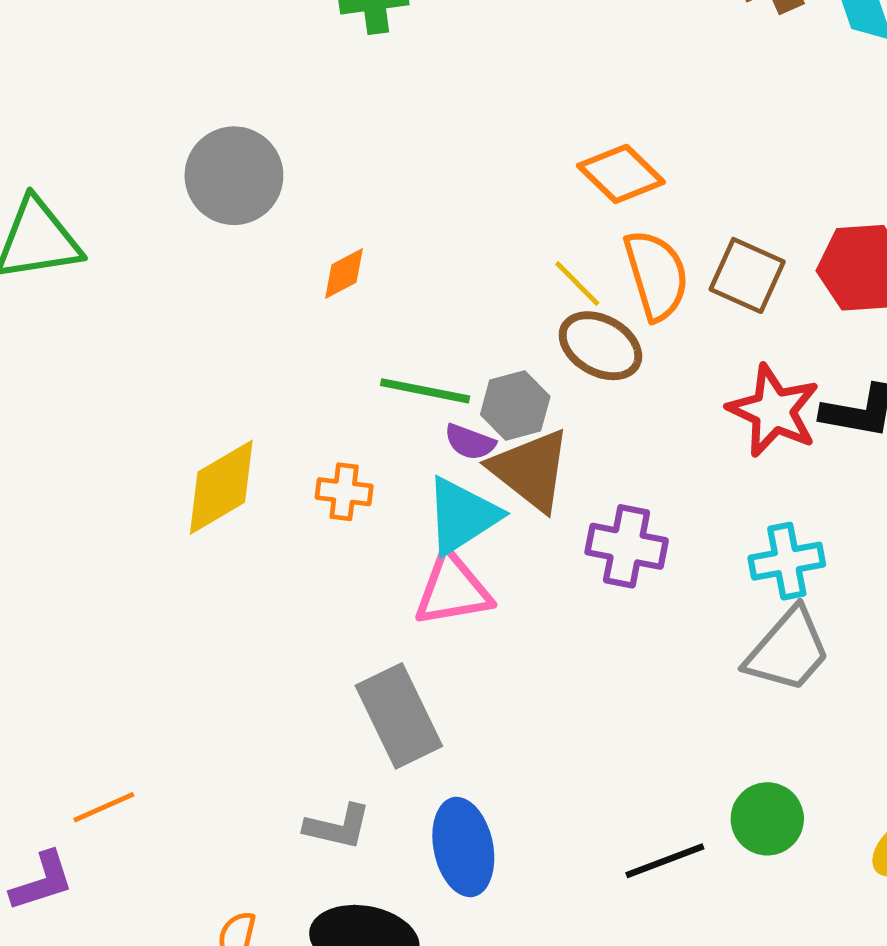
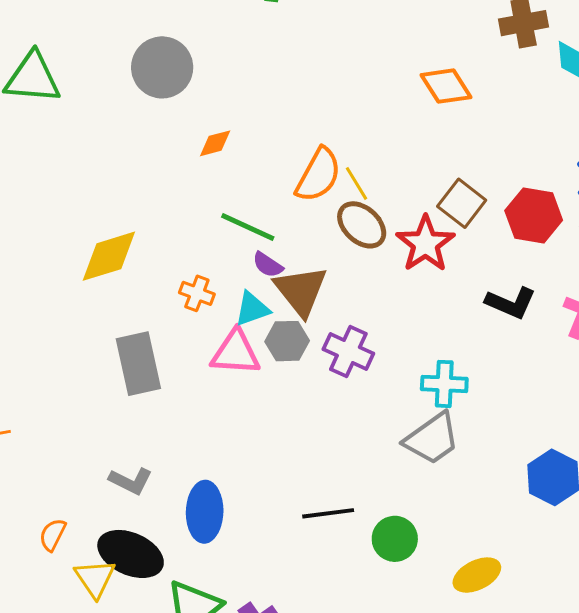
orange diamond: (621, 174) -> (446, 86), moved
orange semicircle: (656, 275) -> (318, 175), moved, turned 32
gray hexagon: (515, 406) -> (287, 341), moved
red star: (774, 411) -> (425, 244), moved
orange cross: (344, 492) -> (197, 293), moved
cyan triangle: (462, 516) -> (252, 309), size x0.7
gray rectangle: (399, 716) -> (138, 364), moved
black line: (665, 861) -> (328, 513), moved

